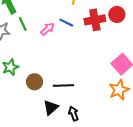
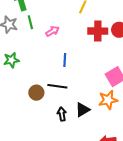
blue line: (66, 23) -> (65, 60), moved, turned 56
brown circle: (35, 82) -> (36, 93), moved
black triangle: (51, 107) -> (83, 110), moved

